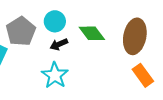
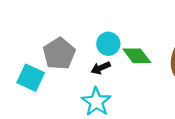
cyan circle: (55, 21) -> (108, 44), moved

